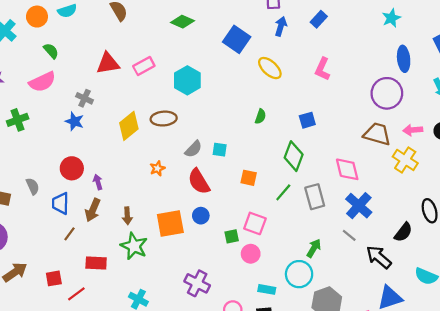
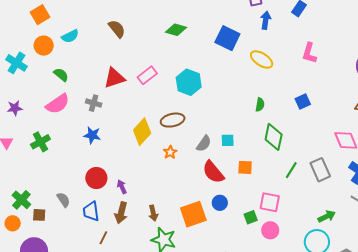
gray cross: (85, 98) -> (94, 103), moved
green diamond: (294, 156) -> (274, 137), moved
orange star: (157, 168) -> (170, 152), moved
orange square: (249, 178) -> (245, 167), moved
green arrow: (314, 248) -> (327, 216), turned 42

